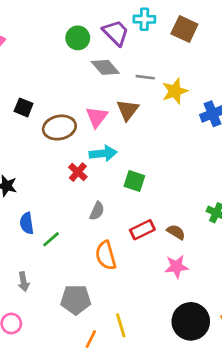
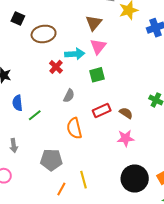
pink triangle: (97, 117) -> (98, 47), moved
green square: (134, 181) -> (97, 75), turned -35

